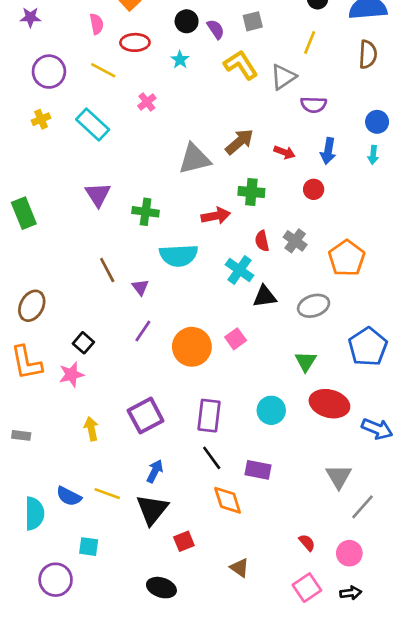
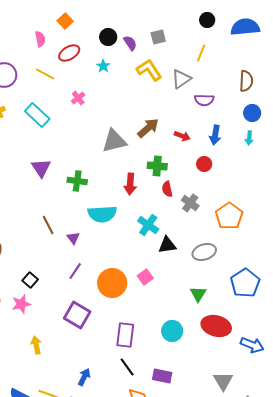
red ellipse: (135, 42) -> (69, 53), turned -30
brown semicircle: (368, 54) -> (246, 81), moved
red arrow: (216, 216) -> (130, 184), turned 105
red semicircle: (262, 241) -> (167, 189), moved
purple square: (146, 416) -> (77, 315), moved, turned -32

